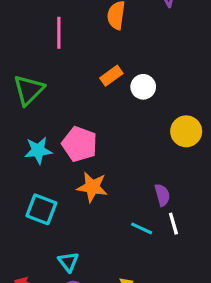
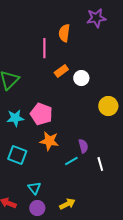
pink line: (59, 33) -> (44, 48), moved
purple semicircle: (162, 195) -> (83, 146), moved
cyan line: (142, 228) -> (71, 161), moved, turned -56

